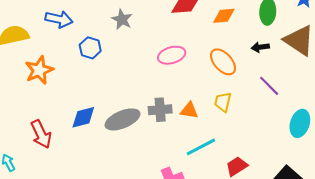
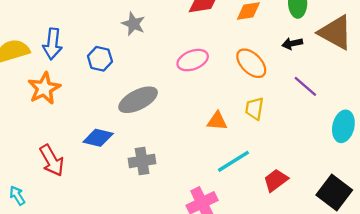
blue arrow: (59, 19) -> (53, 44), moved, turned 88
gray cross: (160, 110) -> (142, 161), moved
blue diamond: (83, 117) -> (98, 138), turned 32
gray ellipse: (123, 119) -> (138, 100), moved

